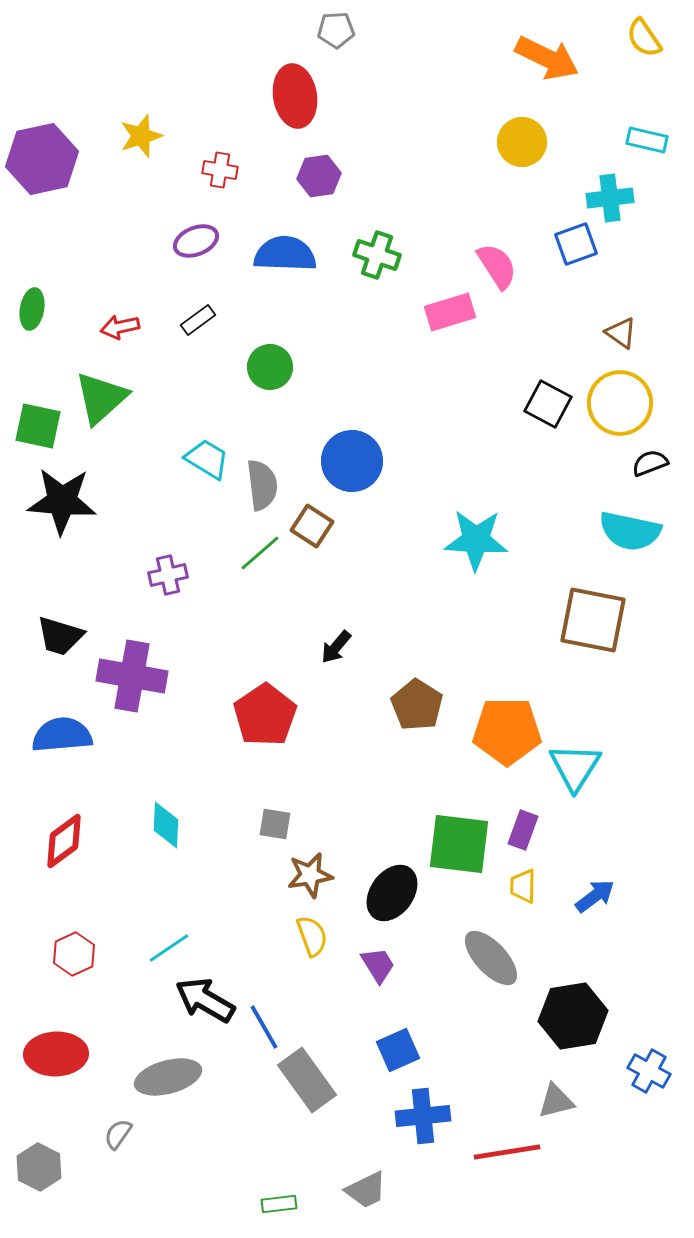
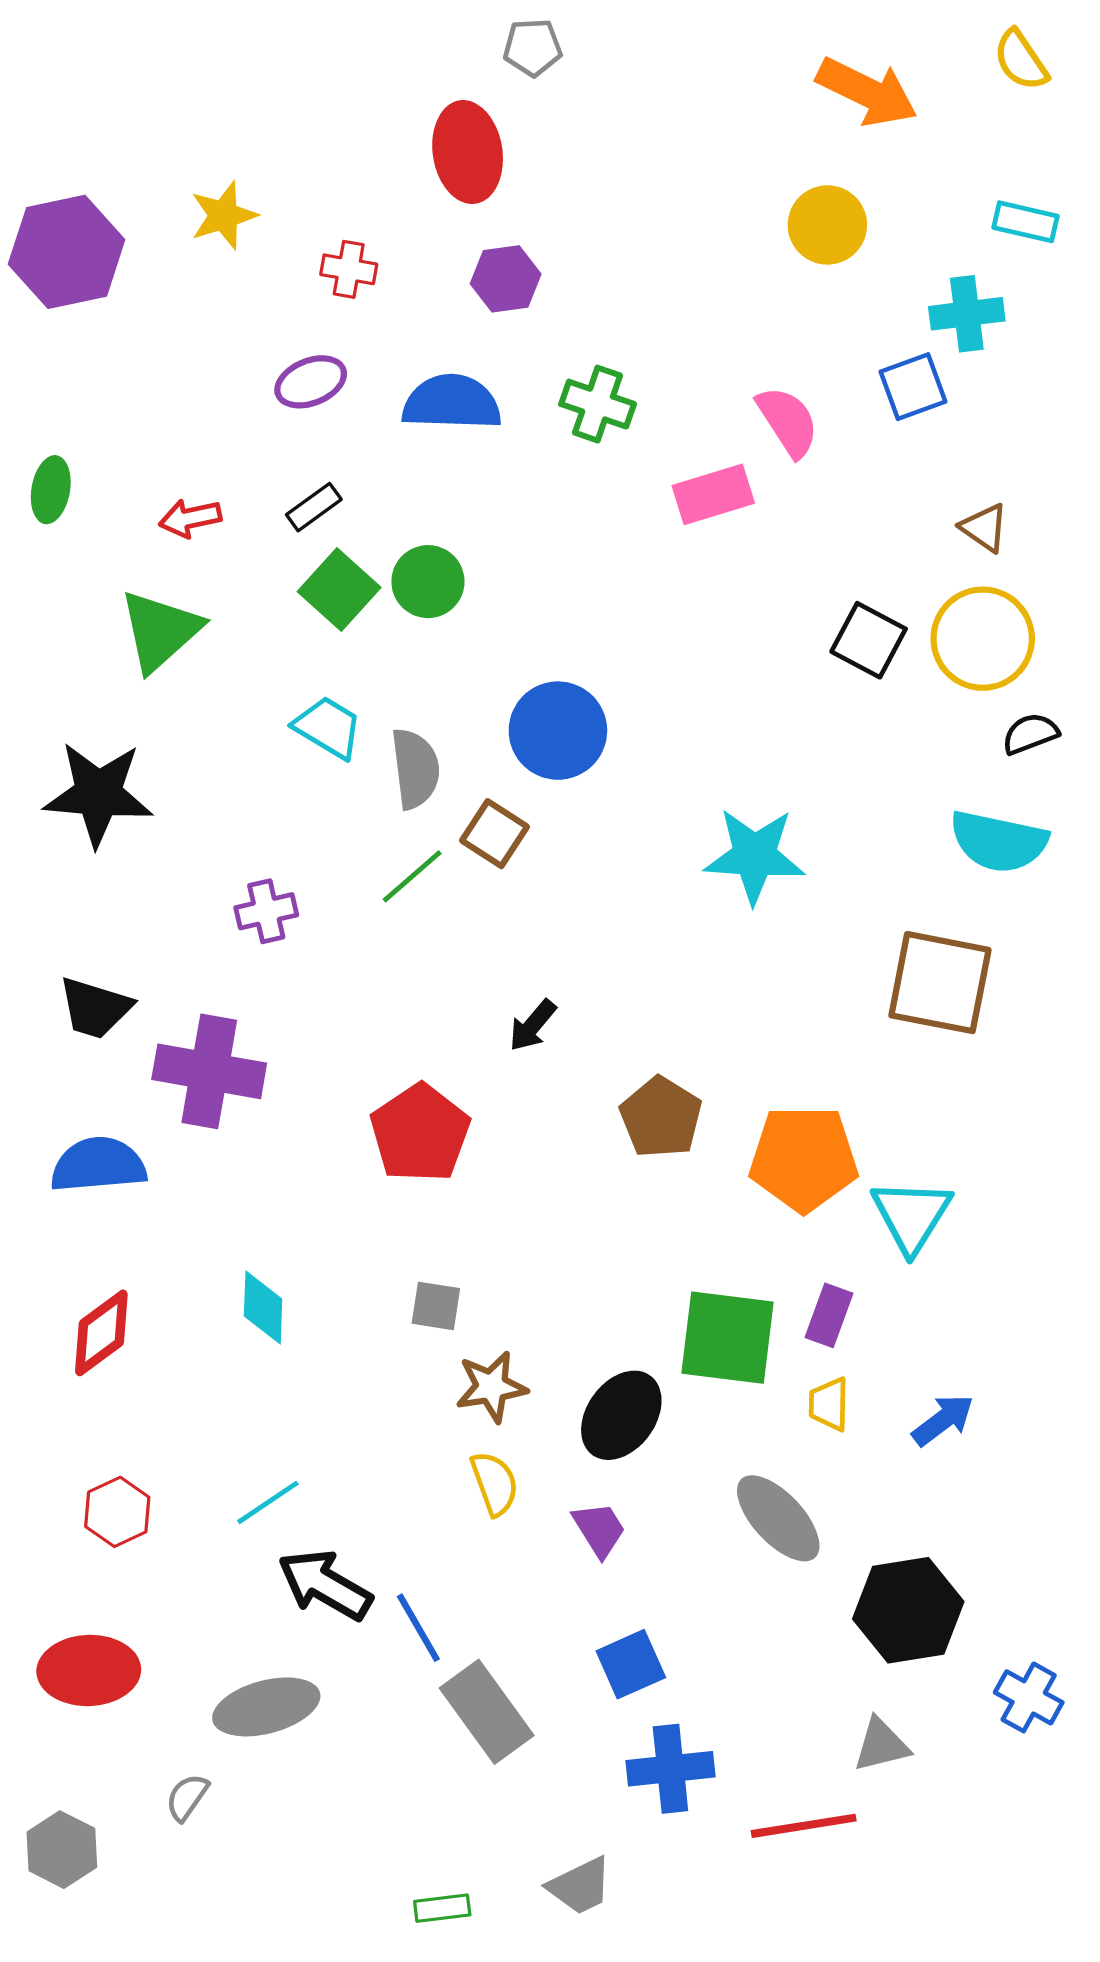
green square: (38, 426) -> (339, 590), moved, turned 30

